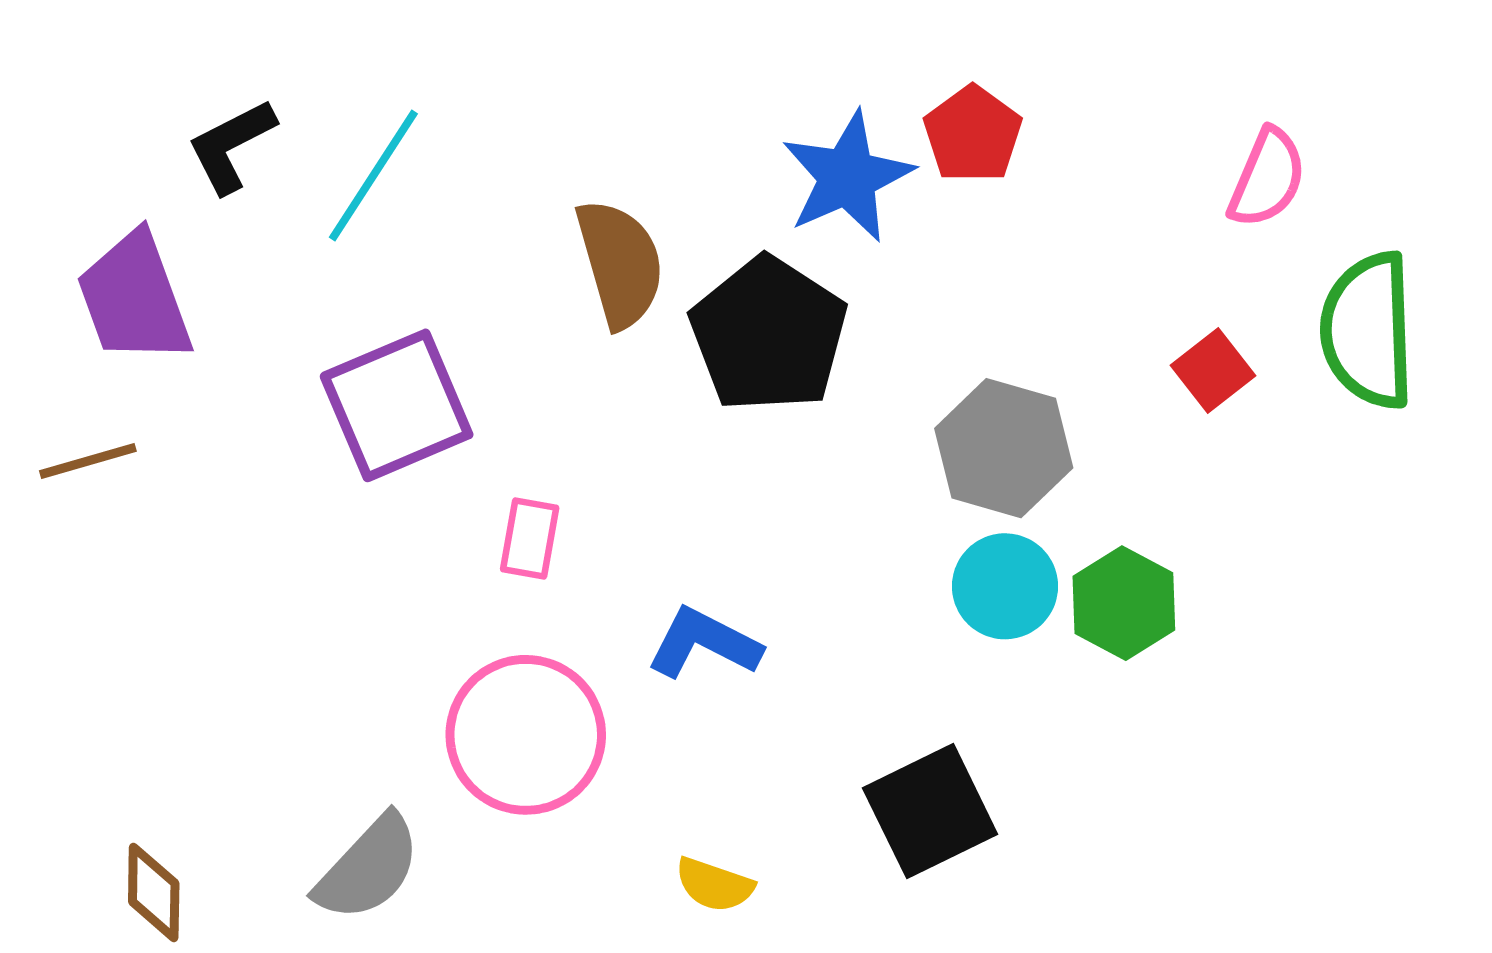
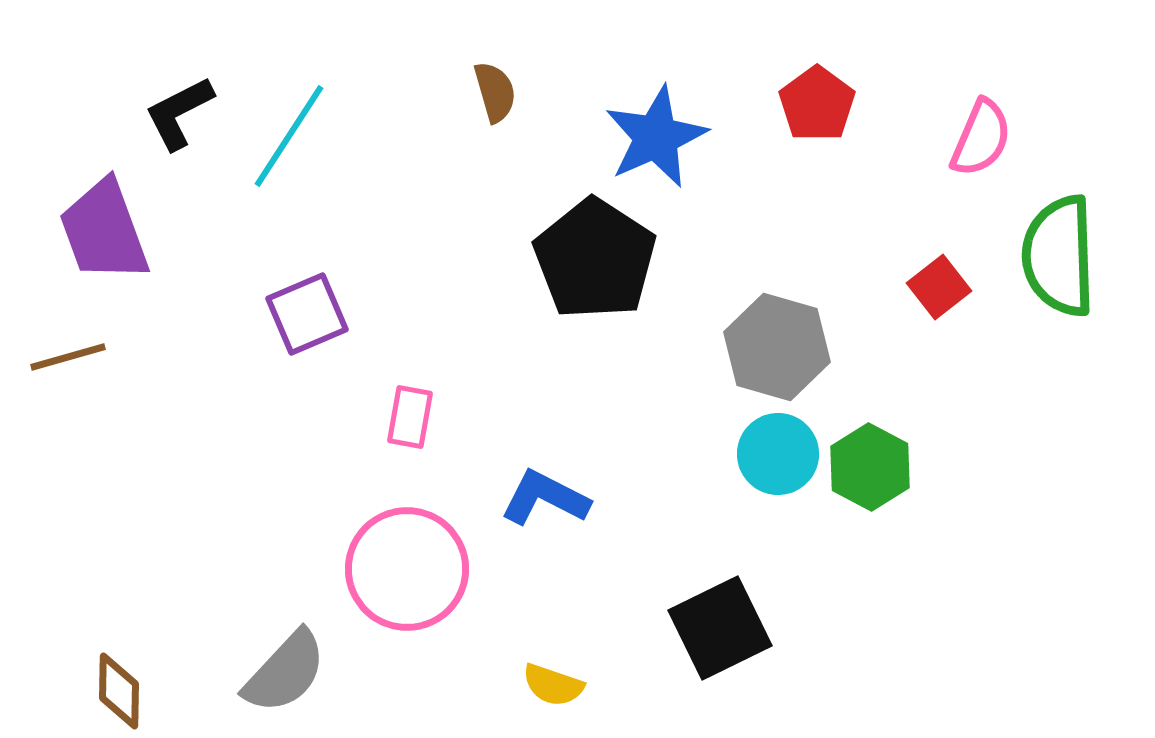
red pentagon: (973, 134) -> (817, 104), moved
brown semicircle: (620, 263) -> (495, 92), moved, size x0.6
purple square: (397, 405) -> (307, 314), size x0.7

